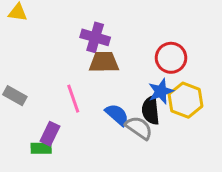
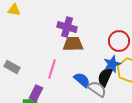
pink line: (73, 99) -> (52, 69), turned 36
black semicircle: (151, 110) -> (105, 77), turned 30

